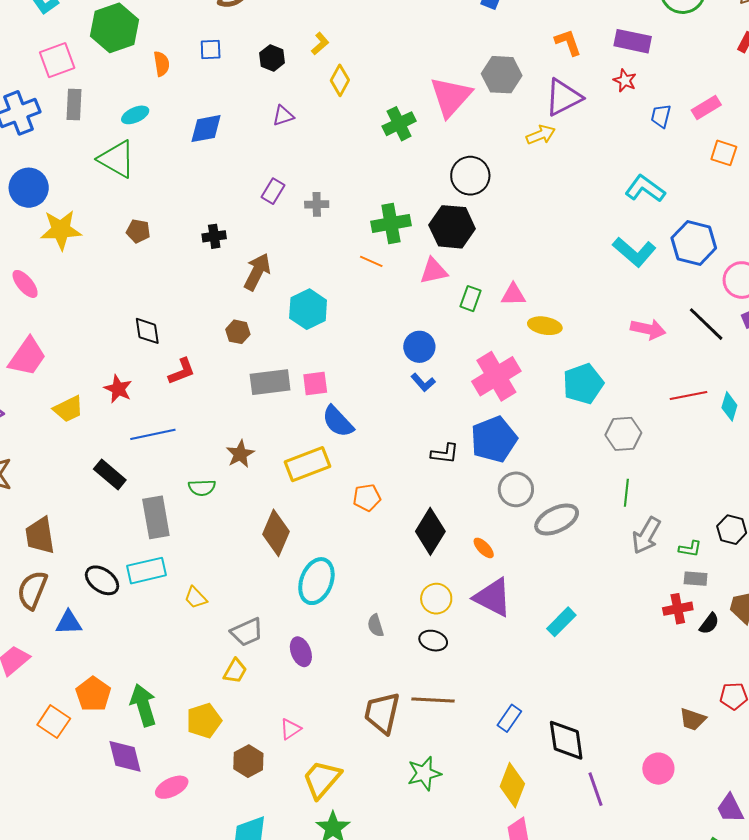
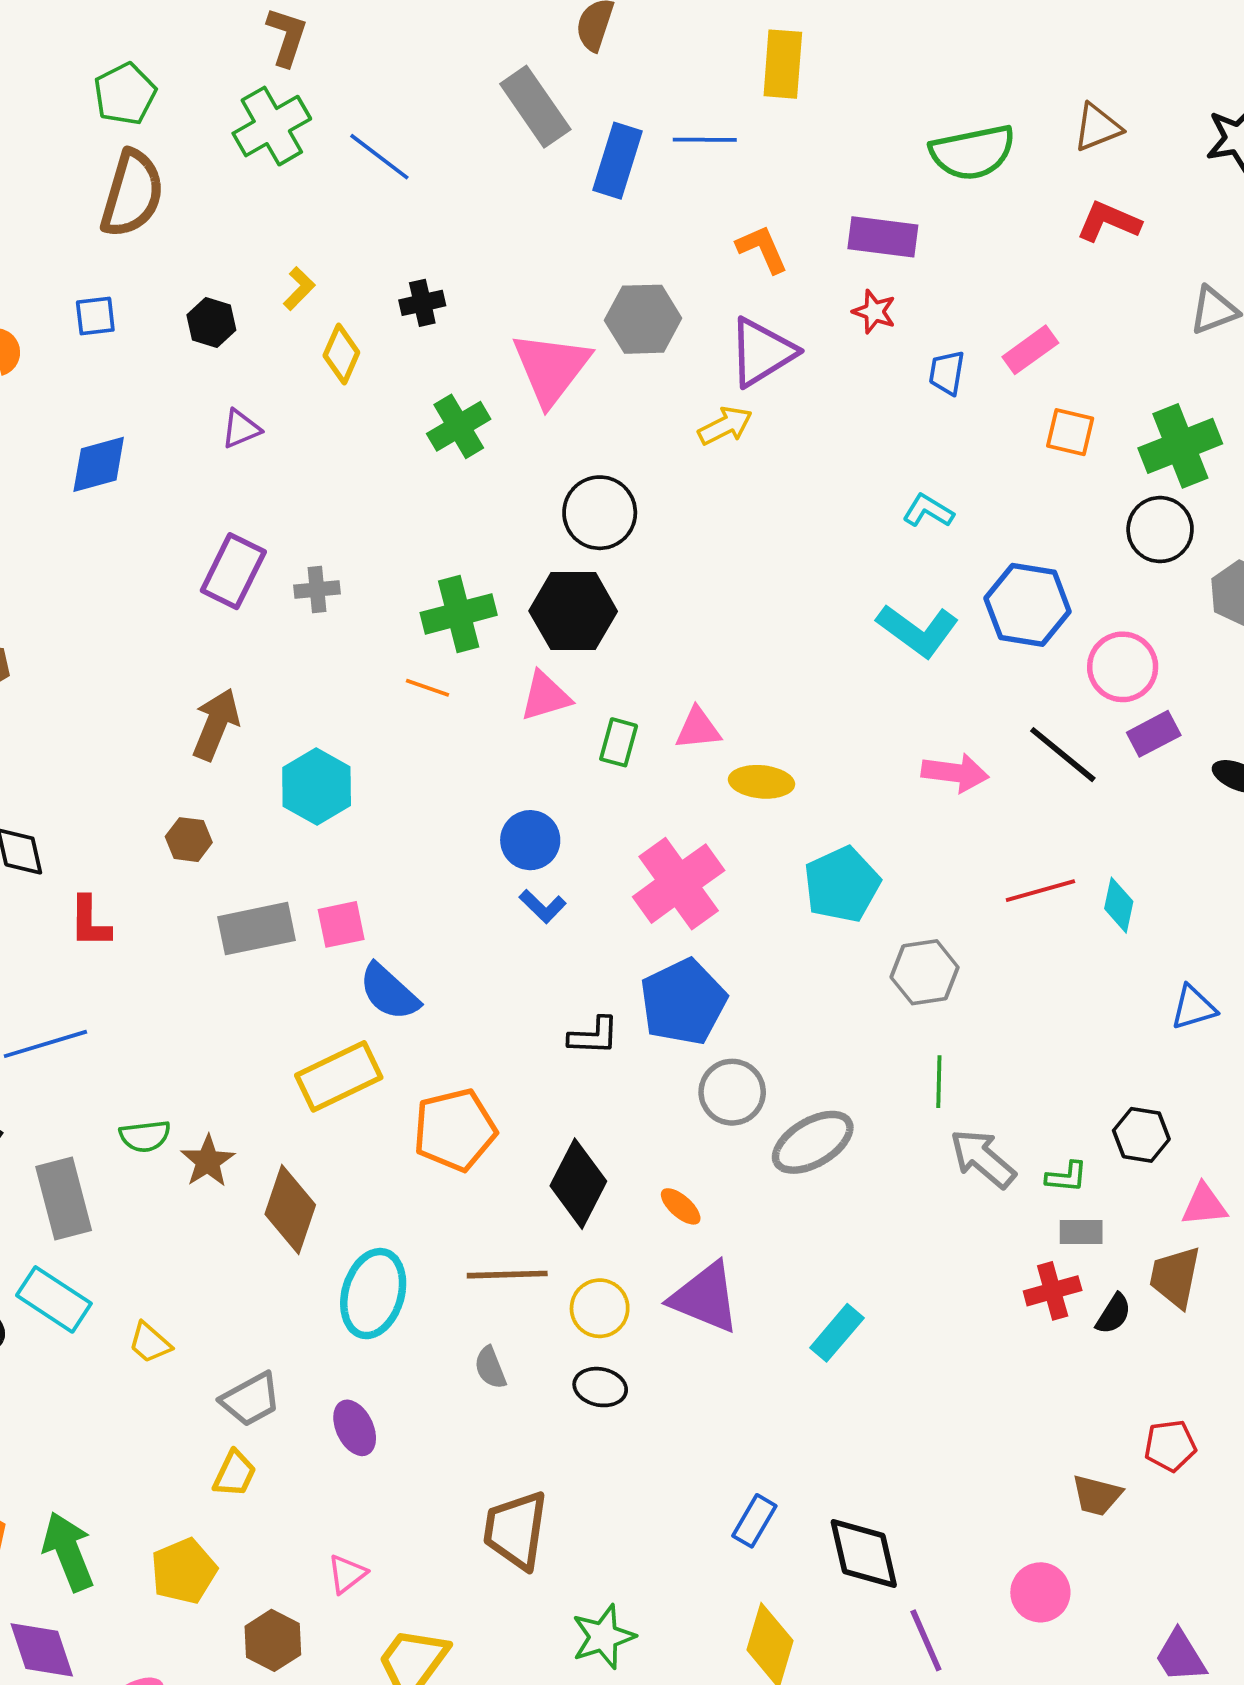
cyan L-shape: (645, 189) -> (928, 511), size x0.7
purple rectangle: (273, 191) -> (233, 571), size x1.5
black cross: (214, 236) -> (422, 303), moved
red L-shape: (182, 371) -> (90, 922), turned 116
brown star: (240, 454) -> (208, 1161), moved
orange pentagon: (367, 498) -> (455, 1130), size x1.6
gray arrow: (646, 535) -> (983, 1159), turned 105
cyan rectangle: (147, 571) -> (54, 1299), turned 51
brown line: (433, 700) -> (507, 1275), moved

